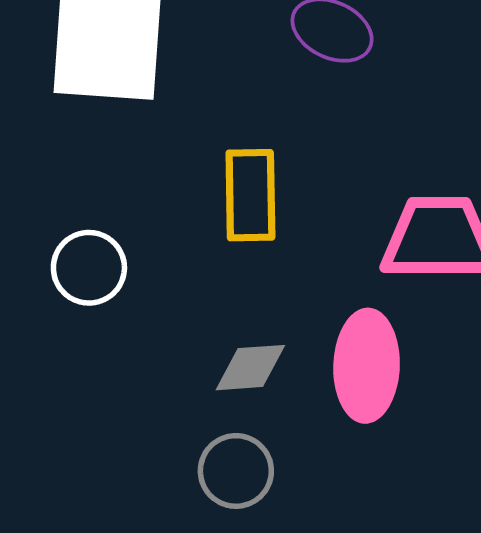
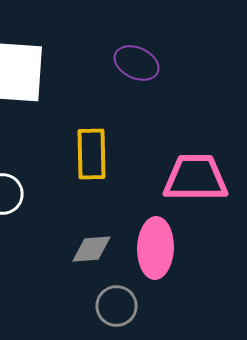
gray circle: (236, 471) -> (117, 306), moved

